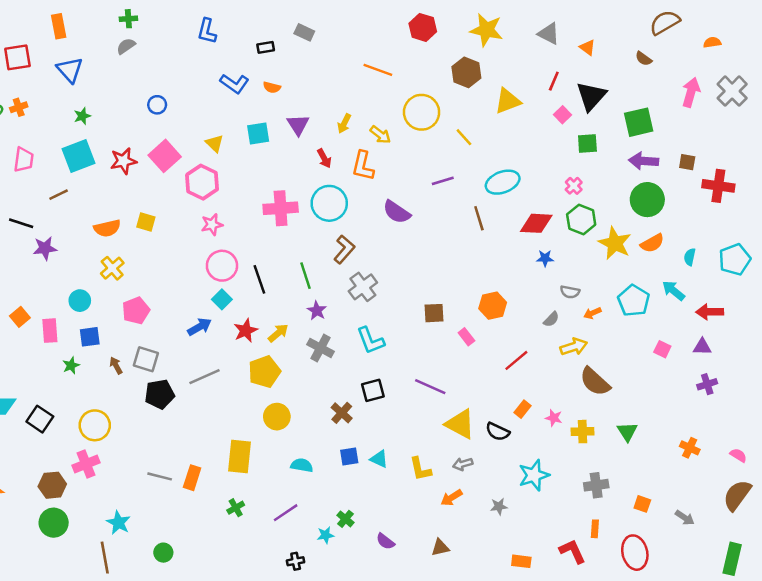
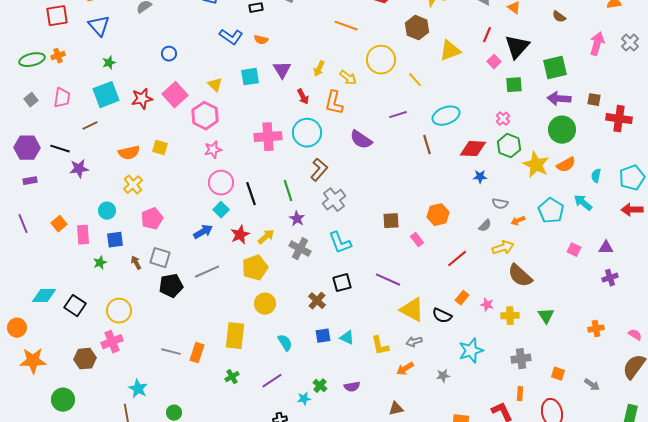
gray cross: (732, 91) -> (630, 43), size x0.7
red arrow: (710, 312) -> (632, 210), moved
orange cross: (690, 448) -> (596, 329), turned -35
cyan semicircle: (302, 465) -> (285, 343), turned 48
green circle: (54, 523) -> (63, 400), moved
purple semicircle: (385, 541) -> (352, 387), moved, turned -49

